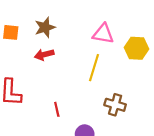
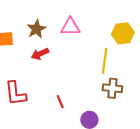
pink triangle: (103, 34) -> (70, 27), moved
yellow line: (94, 68) -> (105, 61), moved

